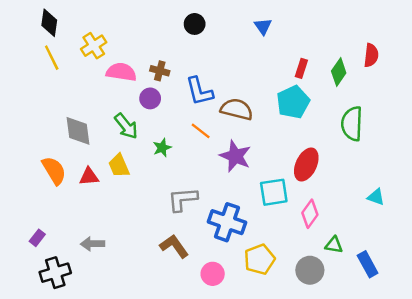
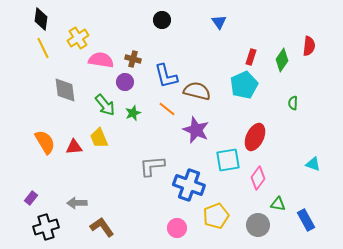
green semicircle: (352, 124) -> (293, 103), size x0.5
gray diamond: (78, 131) -> (65, 90), moved
green star: (162, 148) -> (133, 113), moved
brown L-shape: (174, 246) -> (102, 227), moved

